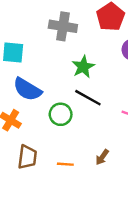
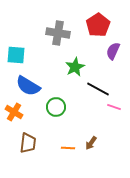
black line: (88, 98) -> (98, 89), moved
orange line: (65, 164) -> (68, 148), moved

